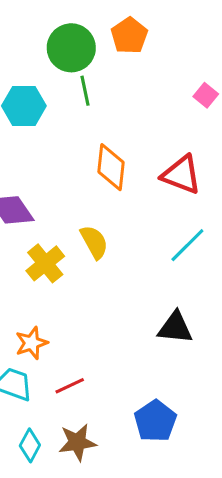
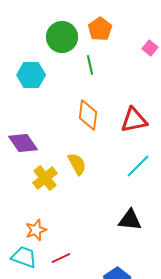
green line: (85, 91) -> (90, 65), moved
pink square: (206, 95) -> (150, 48), moved
red triangle: (181, 175) -> (134, 120), turned -32

